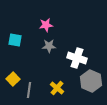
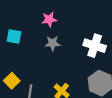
white cross: (77, 58) -> (95, 46), moved

